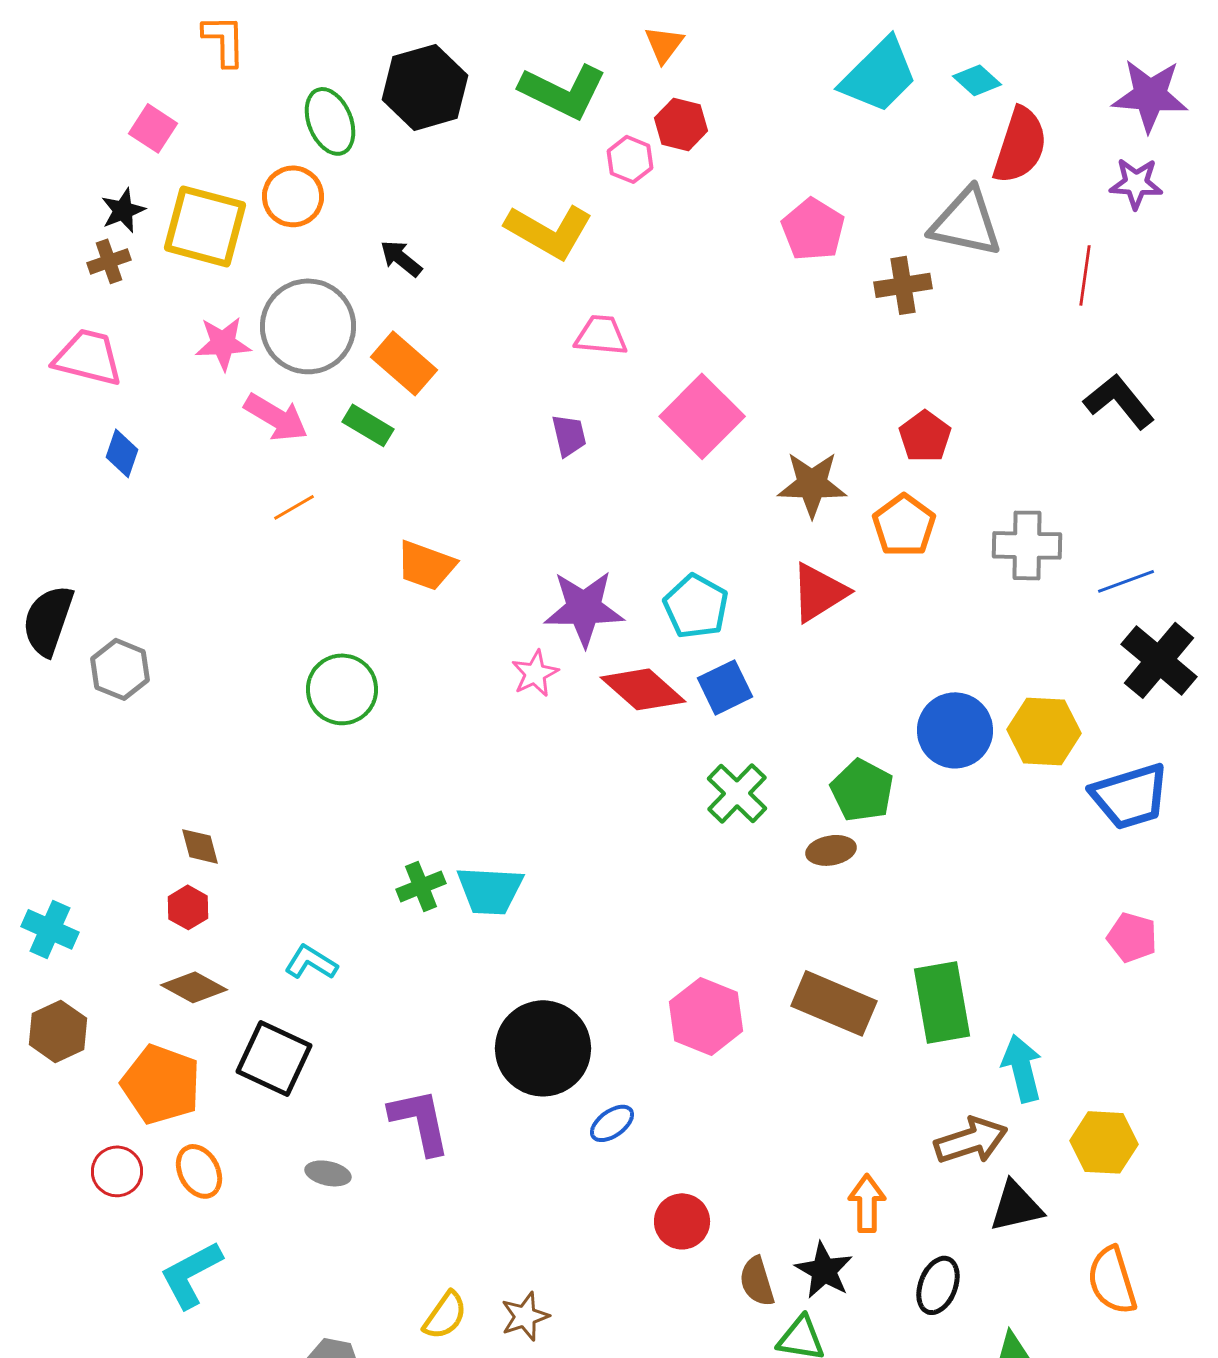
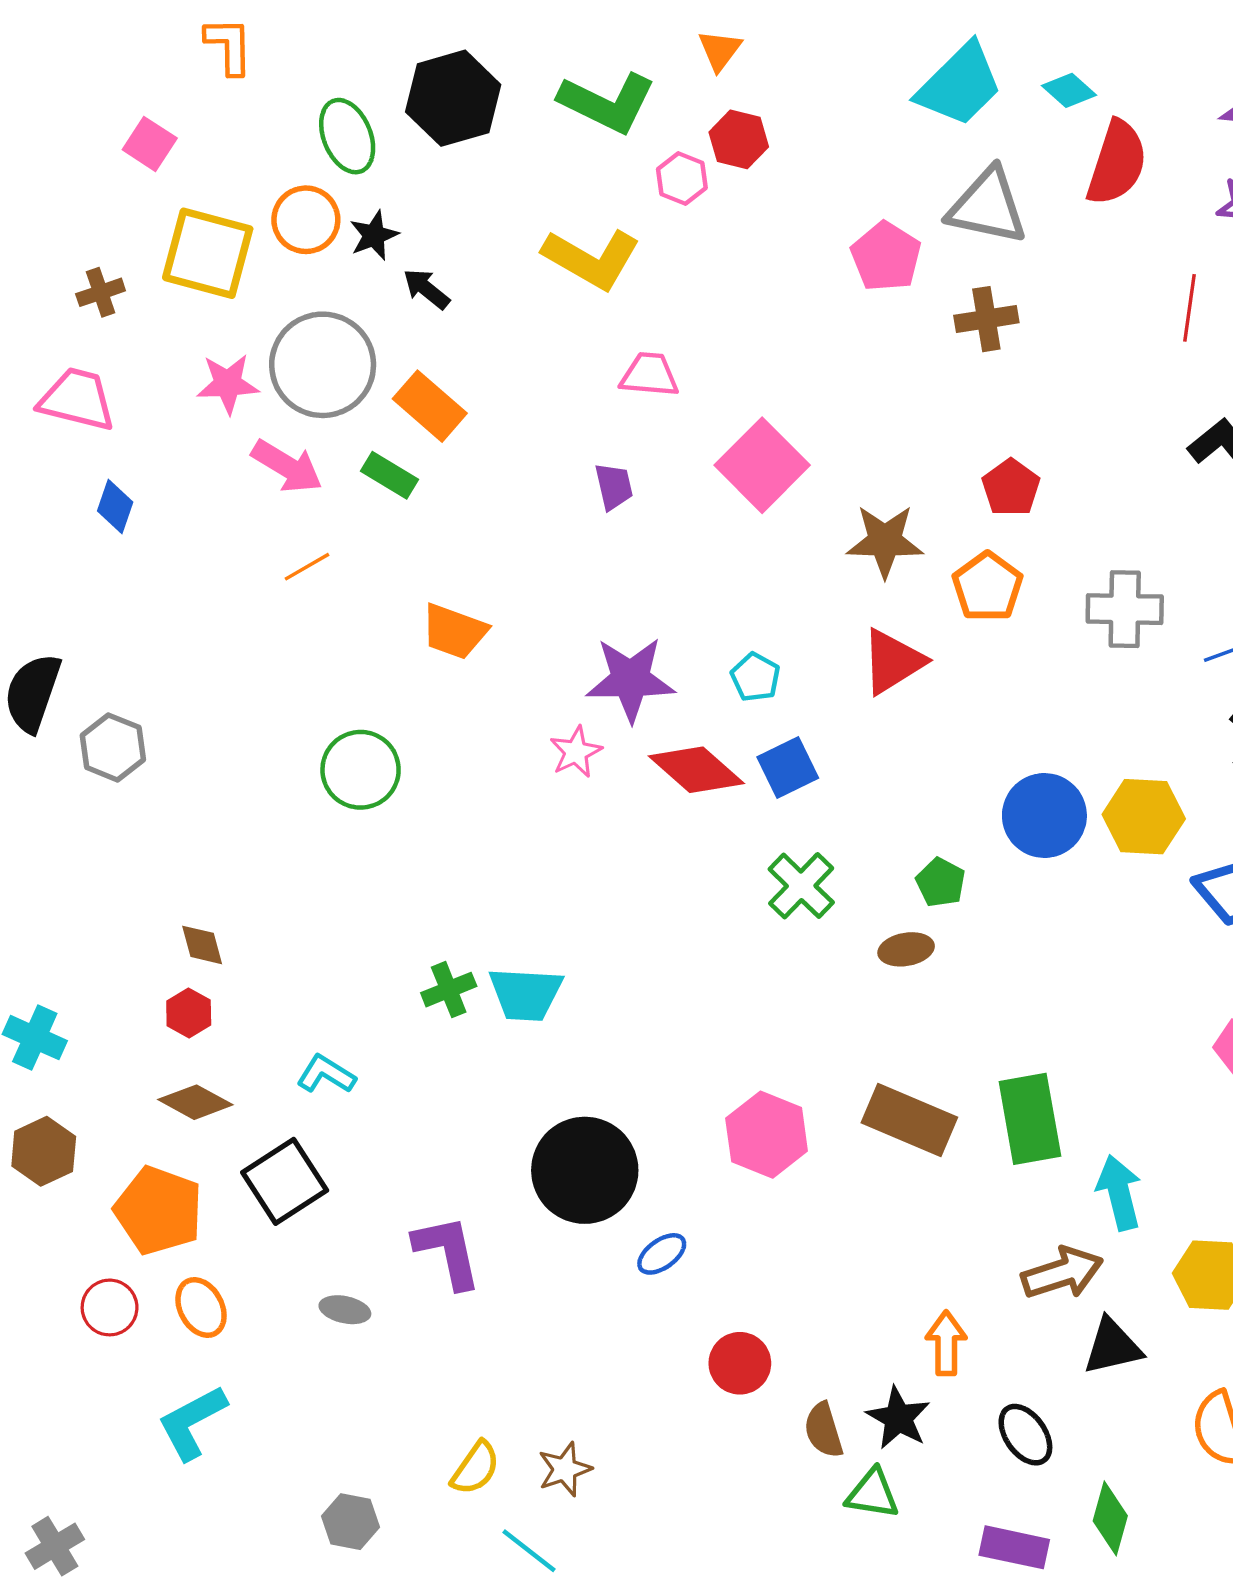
black star: (123, 210) -> (374, 235), moved
gray triangle: (966, 222) -> (988, 206), moved
cyan pentagon: (696, 606) -> (755, 677), size x0.7
green pentagon: (862, 790) -> (941, 882), size x0.7
black square: (274, 1058) -> (285, 1181), turned 32
black ellipse: (938, 1285) -> (1025, 1435), turned -56

